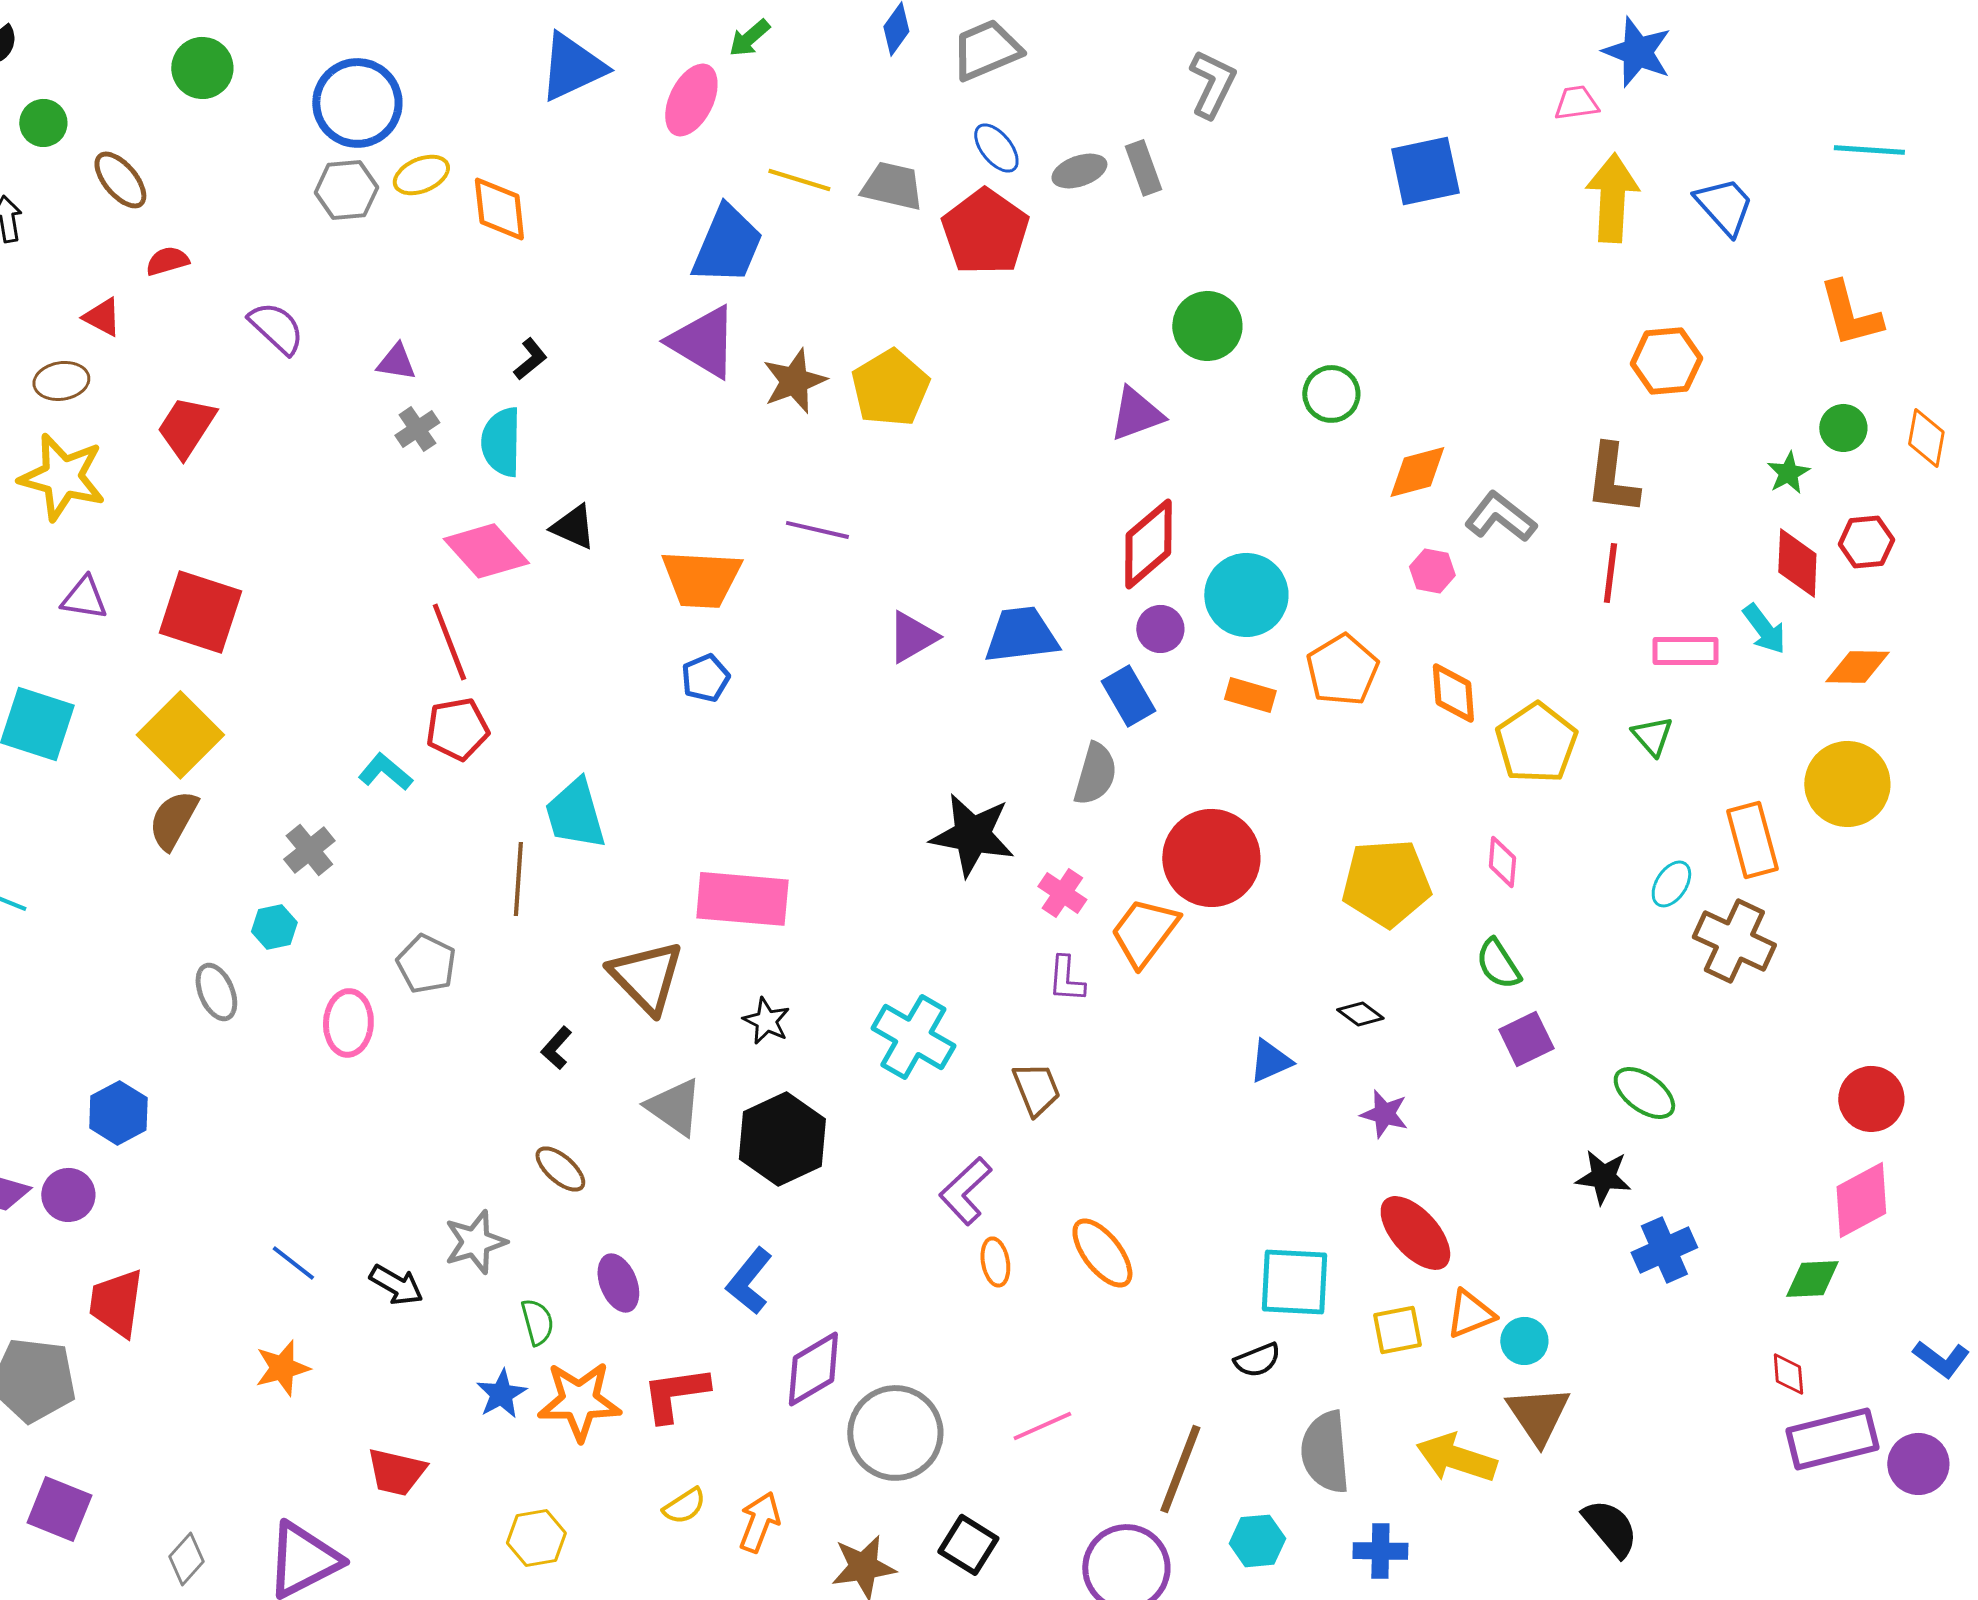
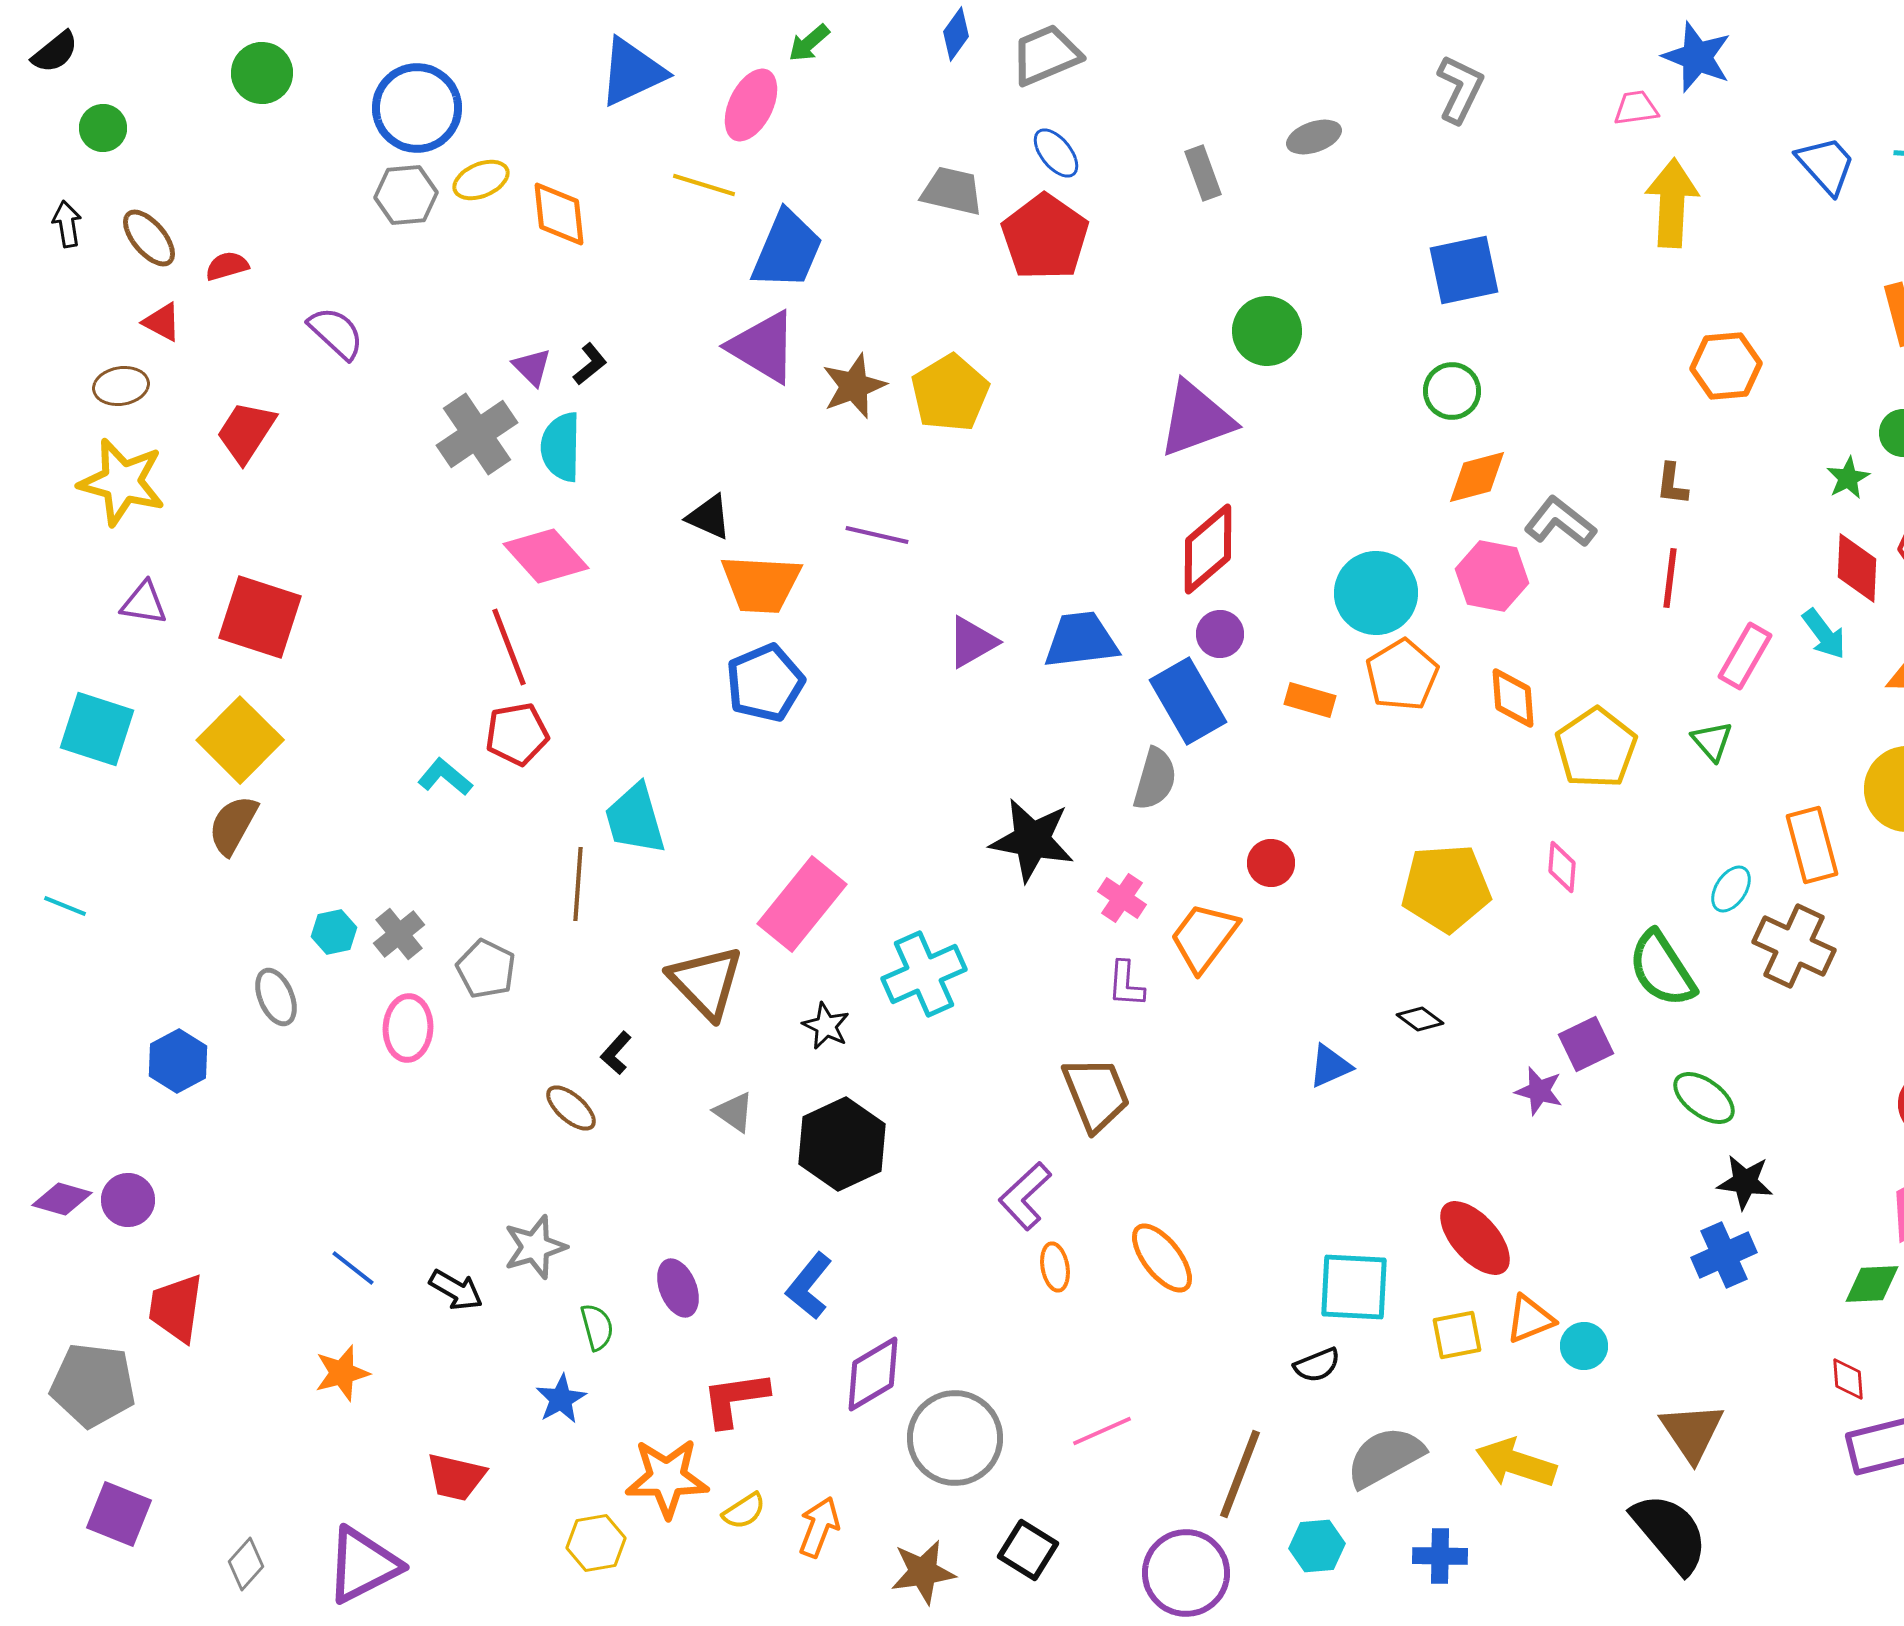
gray L-shape: (1212, 84) -> (1460, 89), moved
gray ellipse: (1079, 171) -> (1314, 137), moved
blue square: (1425, 171) -> (1464, 270), moved
brown ellipse: (120, 180) -> (149, 238), moved
yellow line: (799, 180) -> (704, 185), moved
blue trapezoid: (1724, 206) -> (1826, 165), moved
purple triangle: (396, 362) -> (532, 367), moved, turned 36
green circle: (1331, 394) -> (1452, 391), moved
purple triangle: (1136, 414) -> (1196, 419), size x1.4
gray cross: (417, 429) -> (477, 434), size x1.8
brown L-shape: (1612, 479) -> (1672, 484), size x0.6
black triangle: (573, 527) -> (709, 517), moved
pink hexagon: (1432, 571) -> (1492, 576), size x1.6
cyan circle: (1246, 595) -> (1376, 593), moved
pink rectangle: (1685, 651) -> (1745, 656), turned -60
blue pentagon: (705, 678) -> (765, 683), size x1.6
blue rectangle: (1128, 696) -> (1188, 701), size x1.4
gray cross: (309, 850) -> (399, 934), moved
red circle: (1211, 858) -> (1271, 863), size x0.5
pink rectangle: (742, 899) -> (802, 904), turned -56
green semicircle: (1498, 964) -> (1662, 969), moved, size x1.5
cyan cross: (913, 1037) -> (924, 974), moved, turned 36
brown trapezoid: (1036, 1089) -> (1096, 1094), size x1.4
gray triangle: (674, 1107) -> (734, 1112), size x0.7
blue hexagon: (118, 1113) -> (178, 1061), moved
purple star: (1384, 1114) -> (1539, 1091), moved
brown ellipse: (560, 1169) -> (571, 1108), moved
black star: (1603, 1177) -> (1745, 1182), moved
orange star: (579, 1401) -> (667, 1478), moved
brown triangle: (1538, 1415) -> (1692, 1432), moved
gray semicircle: (1325, 1452) -> (1385, 1457), turned 66
black semicircle: (1610, 1528) -> (1670, 1533), size x1.4

